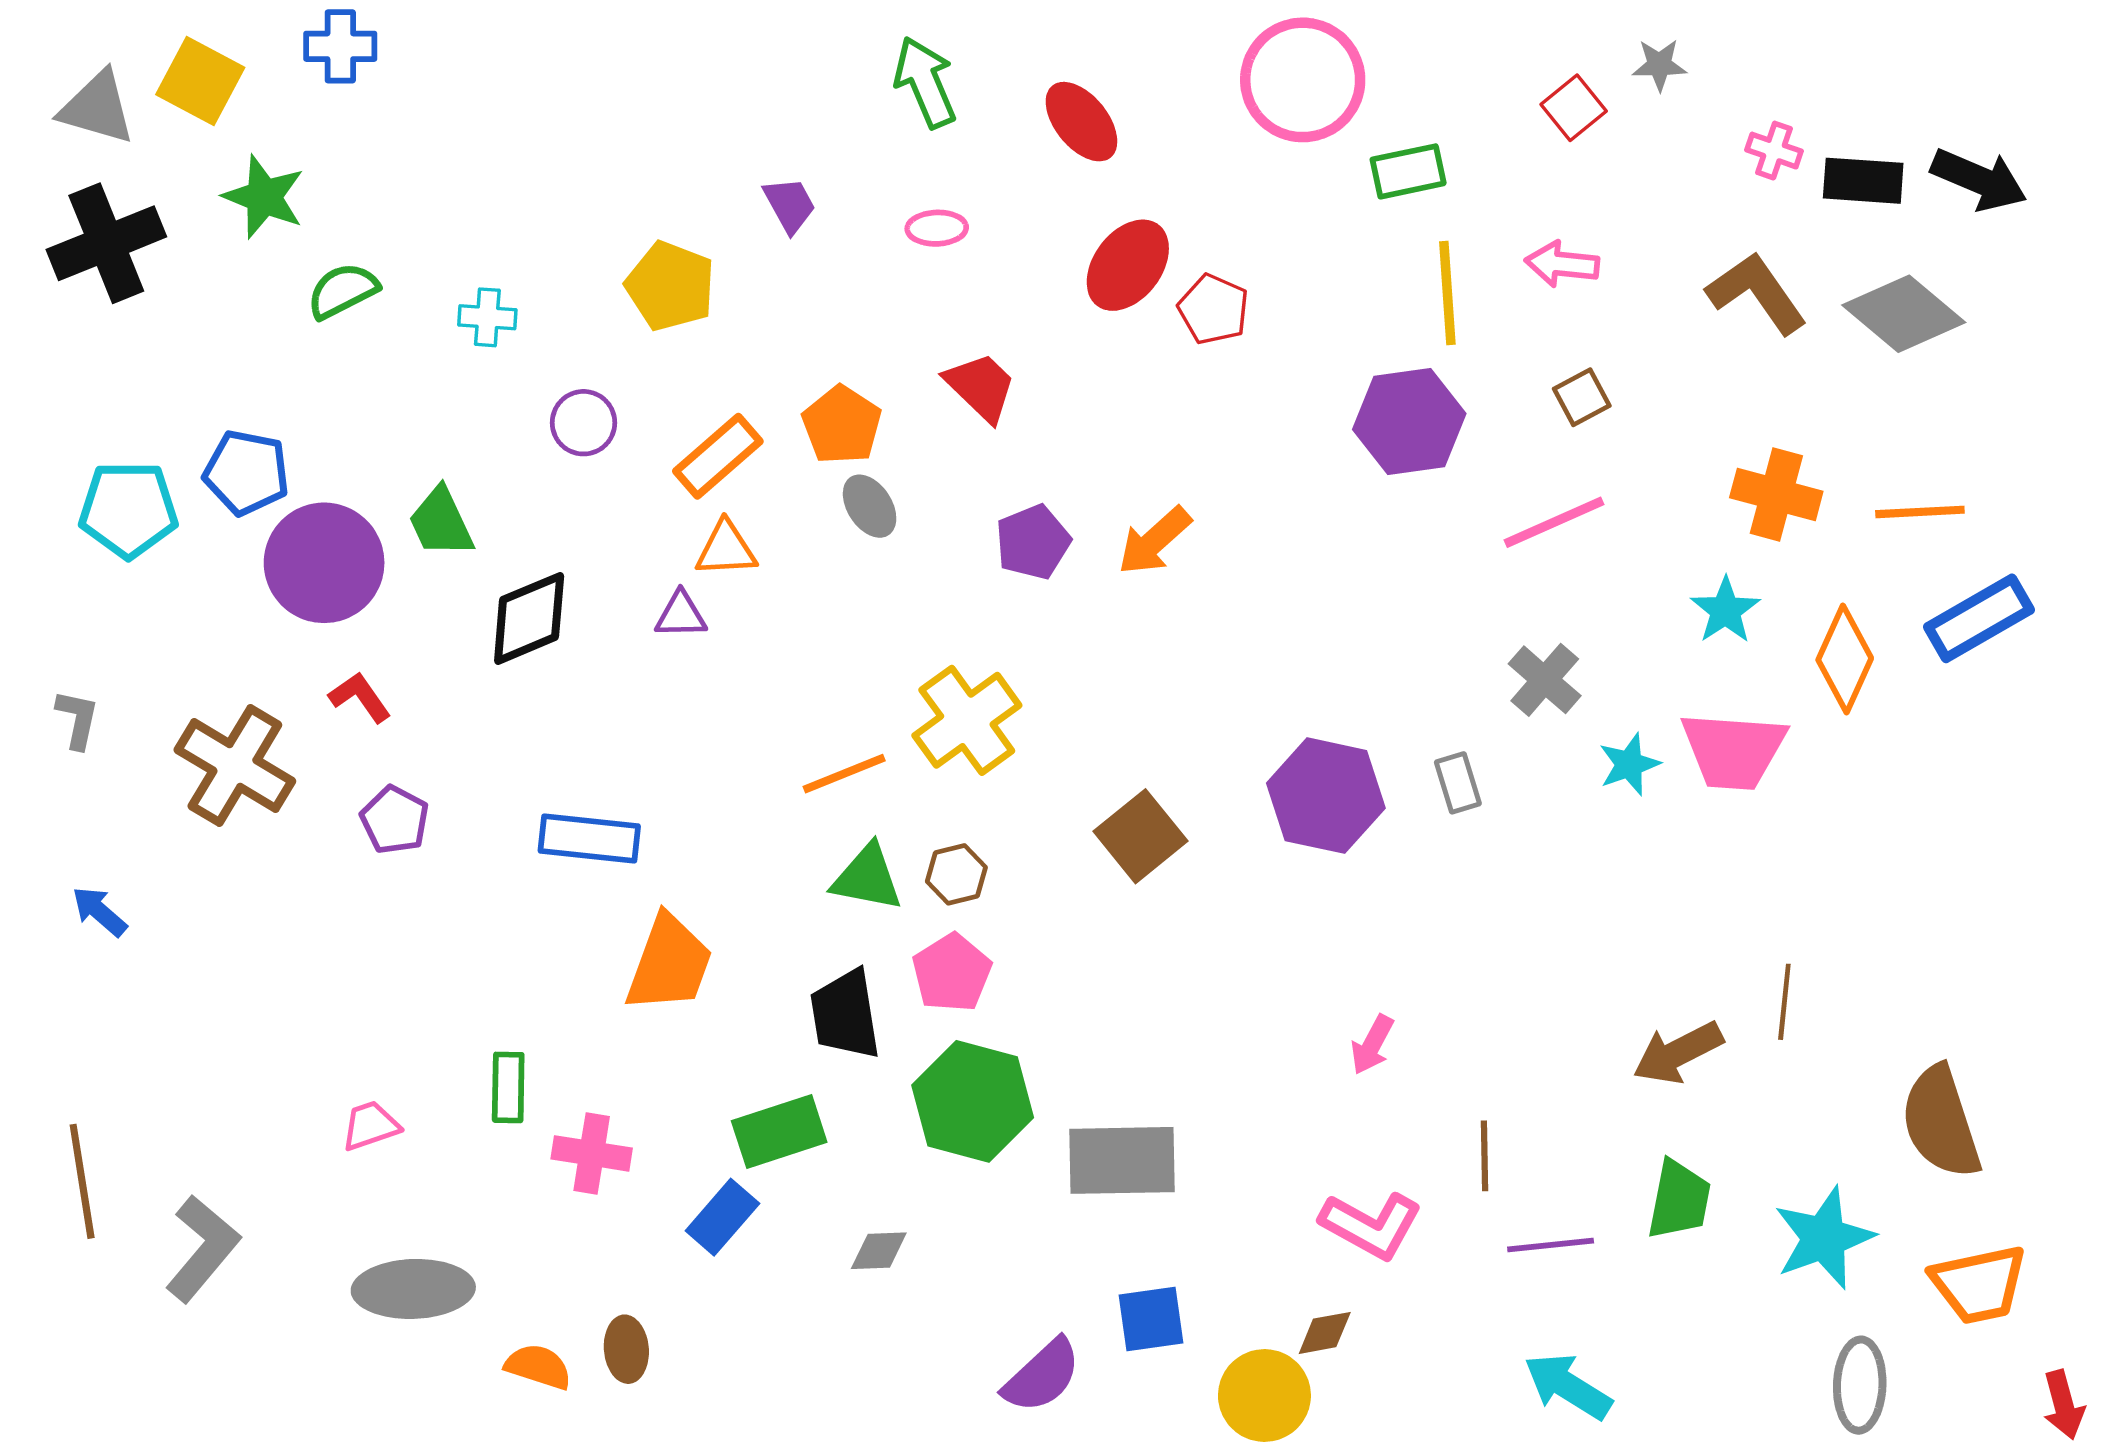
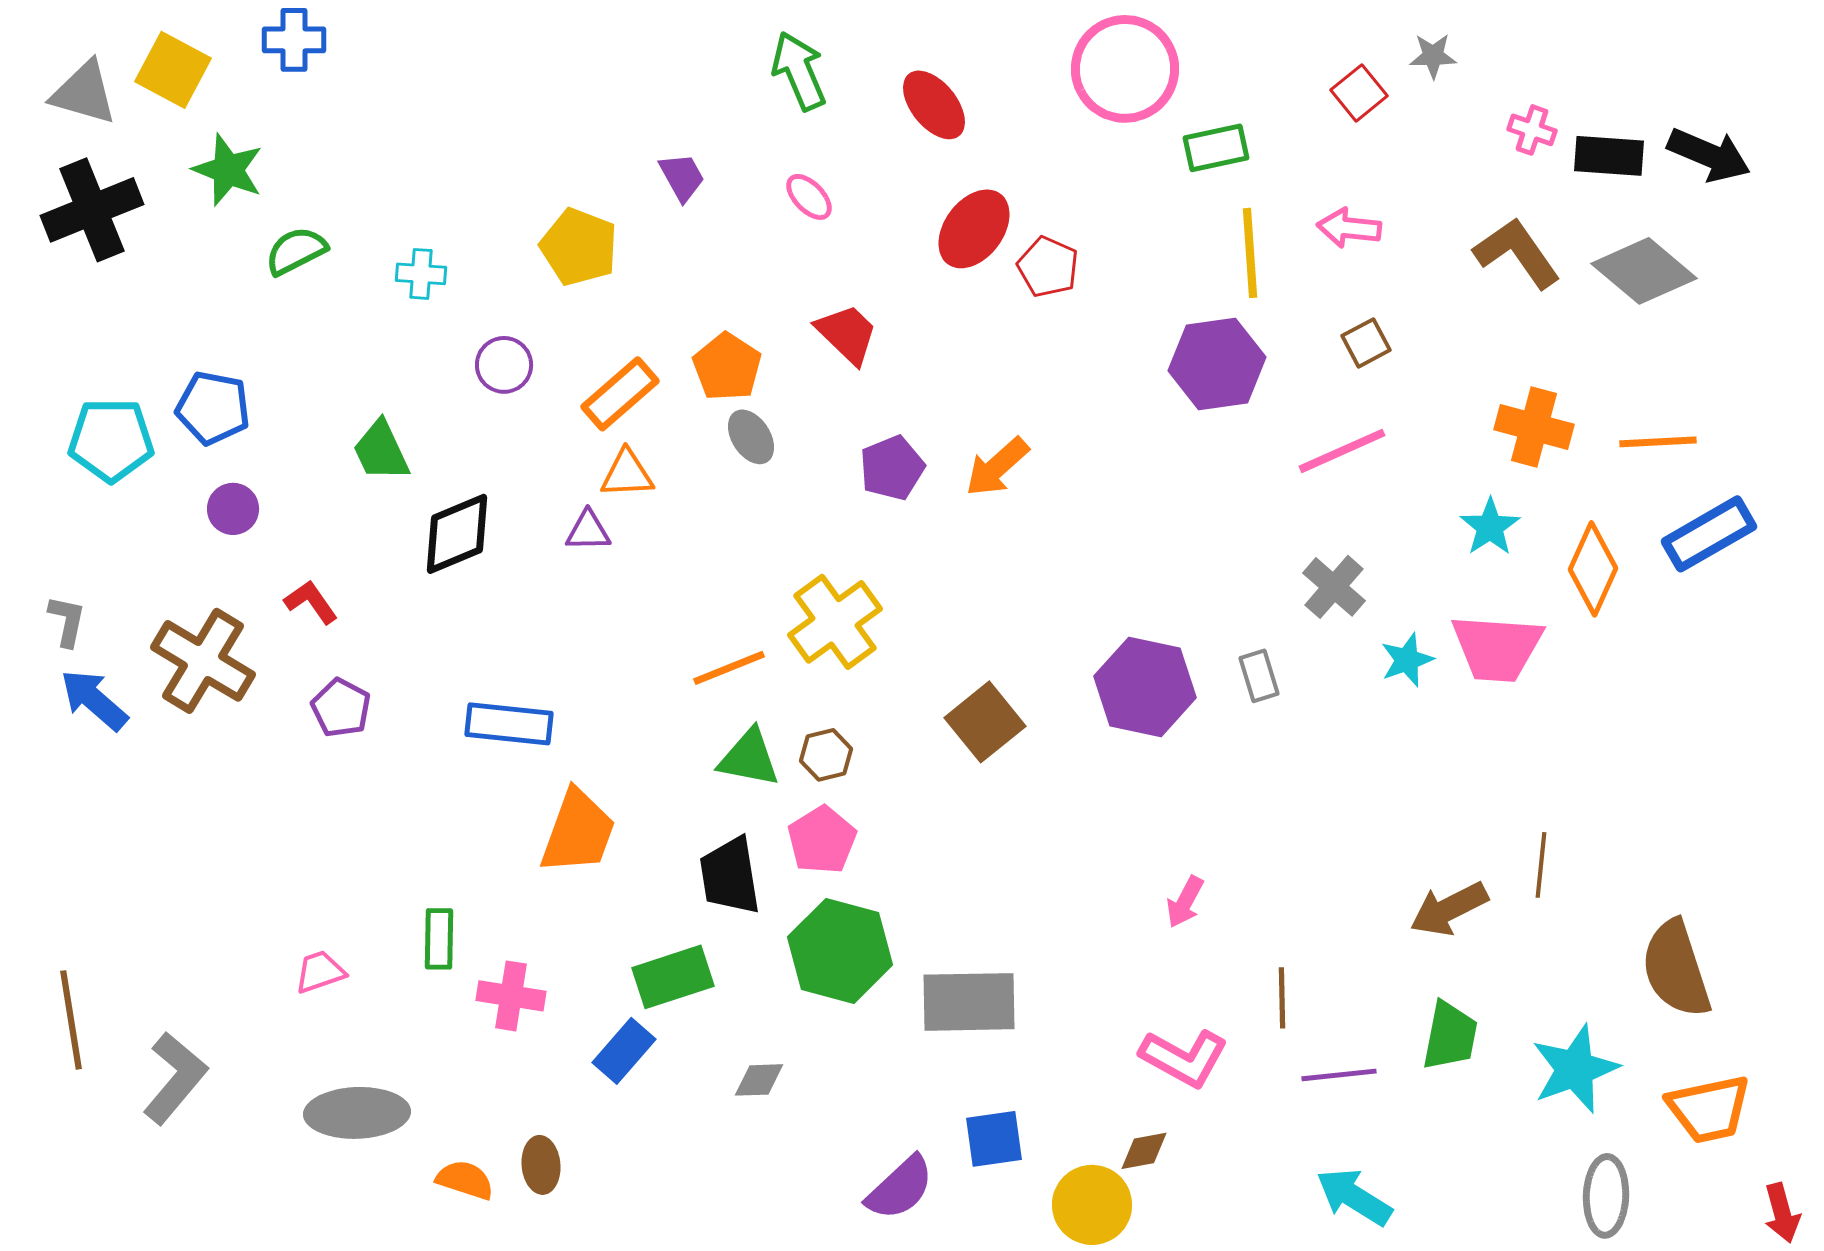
pink ellipse: (937, 228) -> (809, 197), turned 48
purple circle: (324, 563) -> (233, 509), moved, size x0.5
blue arrow: (99, 911) -> (94, 700), moved, size x1.4

